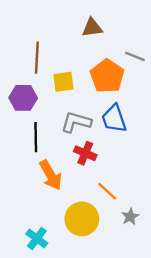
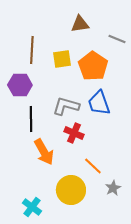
gray line: (135, 56) -> (117, 39), moved
yellow square: (63, 82) -> (62, 59), moved

